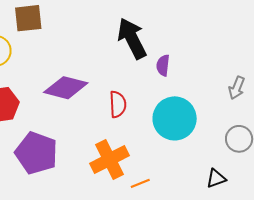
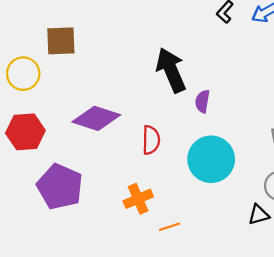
orange cross: (109, 159) -> (138, 199), size x0.7
black triangle: (216, 178) -> (259, 215), moved

